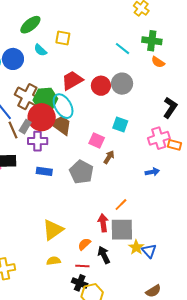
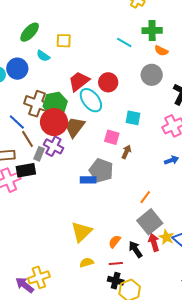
gray circle: (122, 84) -> (152, 75), moved
cyan ellipse: (63, 106) -> (91, 100), moved
brown trapezoid: (61, 125) -> (75, 127), turned -80
gray rectangle: (25, 127) -> (39, 154), moved
purple cross: (38, 141) -> (53, 146), turned 36
blue rectangle: (44, 171) -> (88, 180), moved
red arrow: (103, 223) -> (154, 242), moved
gray square: (122, 230) -> (150, 222), turned -30

